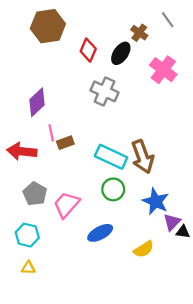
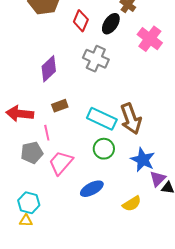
purple diamond: (37, 102) -> (49, 69), moved
pink line: (51, 133) -> (47, 133), moved
gray pentagon: (35, 194) -> (32, 153), turned 30
cyan hexagon: (27, 235) -> (29, 203), moved

